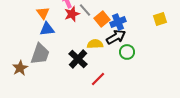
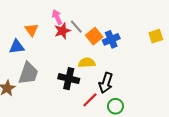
blue triangle: (47, 29) -> (17, 47), moved
black arrow: (116, 37) -> (106, 83), moved, turned 138
green circle: (127, 52) -> (115, 106), moved
black cross: (78, 59) -> (69, 79), turned -30

